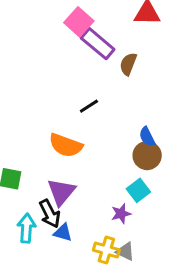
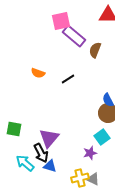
pink square: (79, 22) -> (61, 21), turned 36
orange semicircle: (66, 145) -> (38, 73), moved, size x0.6
cyan arrow: (26, 228) -> (25, 163), turned -54
yellow cross: (106, 250) -> (80, 178), turned -30

